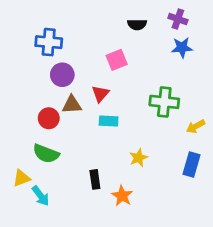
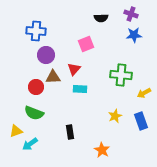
yellow star: (138, 158) -> (115, 116), moved
blue rectangle: (191, 164) -> (141, 121), turned -36
cyan arrow: (41, 196) -> (30, 144), turned 91
orange star: (122, 196) -> (102, 150), moved

